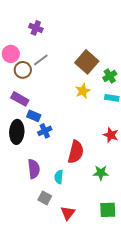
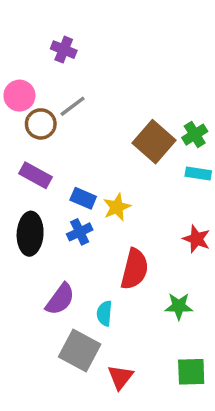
brown square: (87, 62) -> (154, 142), moved
yellow star: (83, 91) -> (117, 207), moved
blue rectangle: (34, 116) -> (83, 198), moved
purple semicircle: (34, 169) -> (60, 299), turned 42
gray square: (45, 198) -> (80, 350), size x1.6

